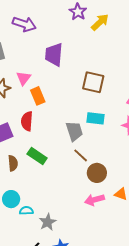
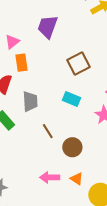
brown square: (93, 82) -> (79, 63), turned 35
gray trapezoid: (74, 131) -> (30, 101), moved
brown circle: (97, 173) -> (72, 147), moved

